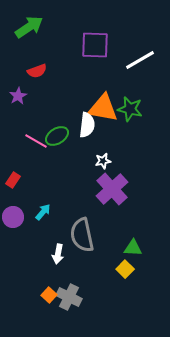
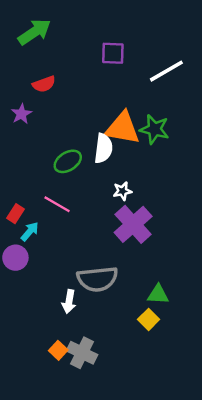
purple square: (95, 45) -> (113, 53), size x0.7
pink line: (36, 141) -> (57, 204), moved
cyan arrow: (43, 212) -> (30, 231), moved
gray semicircle: (82, 235) -> (97, 279), turned -84

